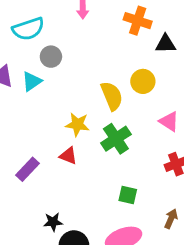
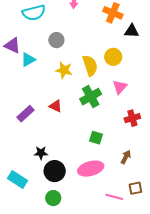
gray circle: (51, 57) -> (56, 40), moved
cyan triangle: (32, 81) -> (28, 60), moved
pink triangle: (169, 121) -> (120, 87), moved, turned 35
yellow star: (77, 124) -> (64, 70), moved

